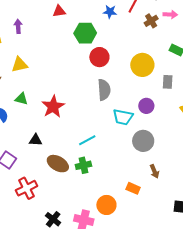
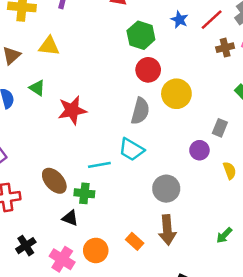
yellow circle: (142, 65) -> (176, 94), moved
purple circle: (146, 106) -> (199, 150), moved
cyan trapezoid: (123, 117) -> (131, 149), moved
black triangle: (36, 140) -> (70, 218), moved
brown arrow: (155, 171) -> (167, 230), size x1.6

